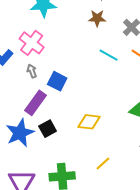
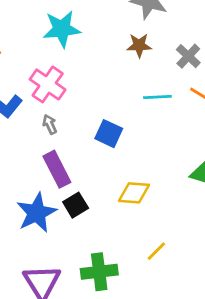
cyan line: (109, 55) -> (157, 97), turned -30
blue square: (57, 81) -> (109, 134), moved
purple rectangle: (36, 103) -> (57, 169), turned -60

